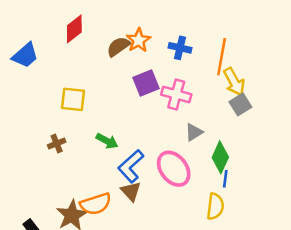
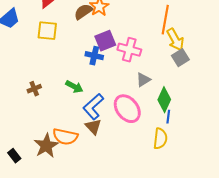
blue cross: (180, 48) -> (94, 56), moved
yellow square: (73, 99) -> (47, 31), moved
orange semicircle: (96, 204) -> (65, 137), turned 30

